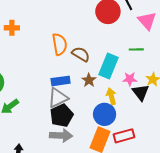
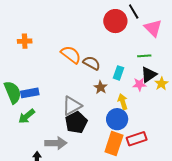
orange semicircle: (60, 44) -> (71, 55), turned -40
cyan rectangle: (108, 66) -> (118, 73), size x0.6
blue rectangle: (61, 81) -> (30, 93), moved
black triangle: (141, 92) -> (149, 75), moved, turned 36
gray arrow: (61, 135) -> (56, 143), moved

